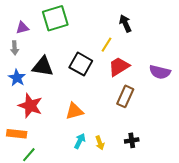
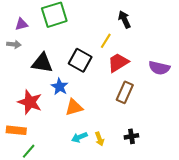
gray arrow: (15, 48) -> (14, 44), turned -80
blue star: (17, 78) -> (60, 87), moved
cyan arrow: (80, 141) -> (79, 137), turned -140

